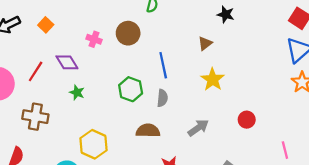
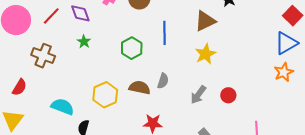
brown triangle: (205, 43) -> (205, 21), size x1.6
gray semicircle: (162, 98) -> (163, 81), moved
gray arrow: (198, 128) -> (198, 95), moved, turned 150
yellow hexagon: (94, 144) -> (105, 95), moved

